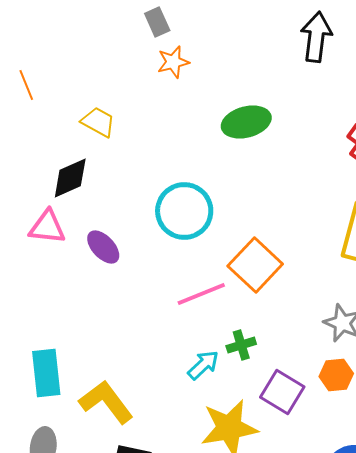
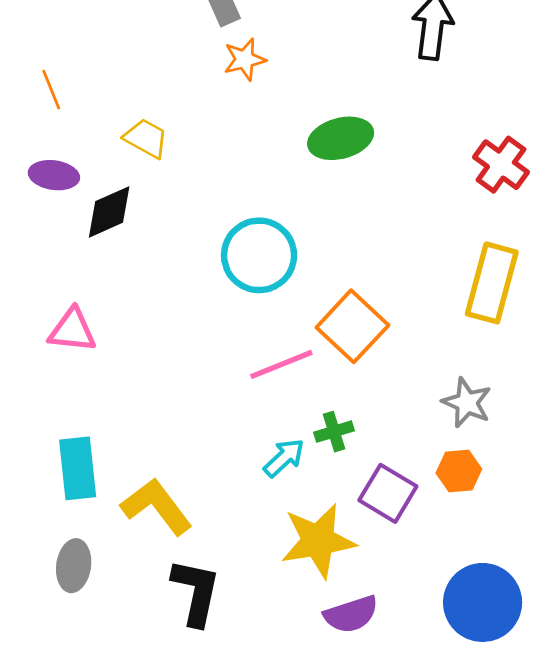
pink triangle: (47, 227) -> (72, 330), moved
purple ellipse: (103, 247) -> (54, 175), moved, turned -39

